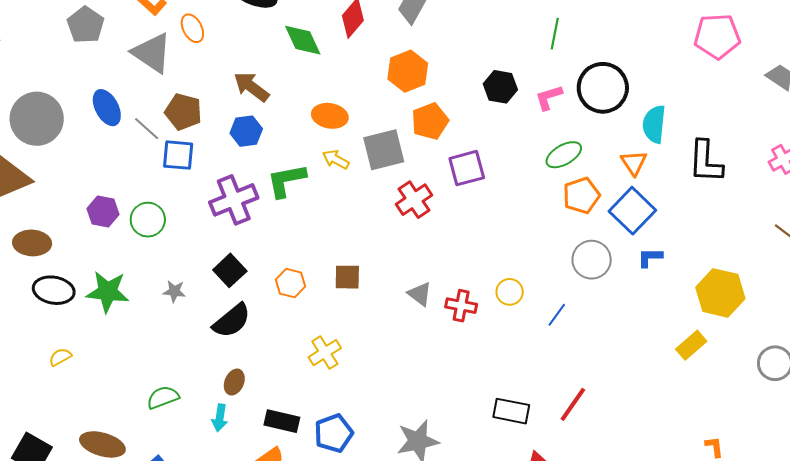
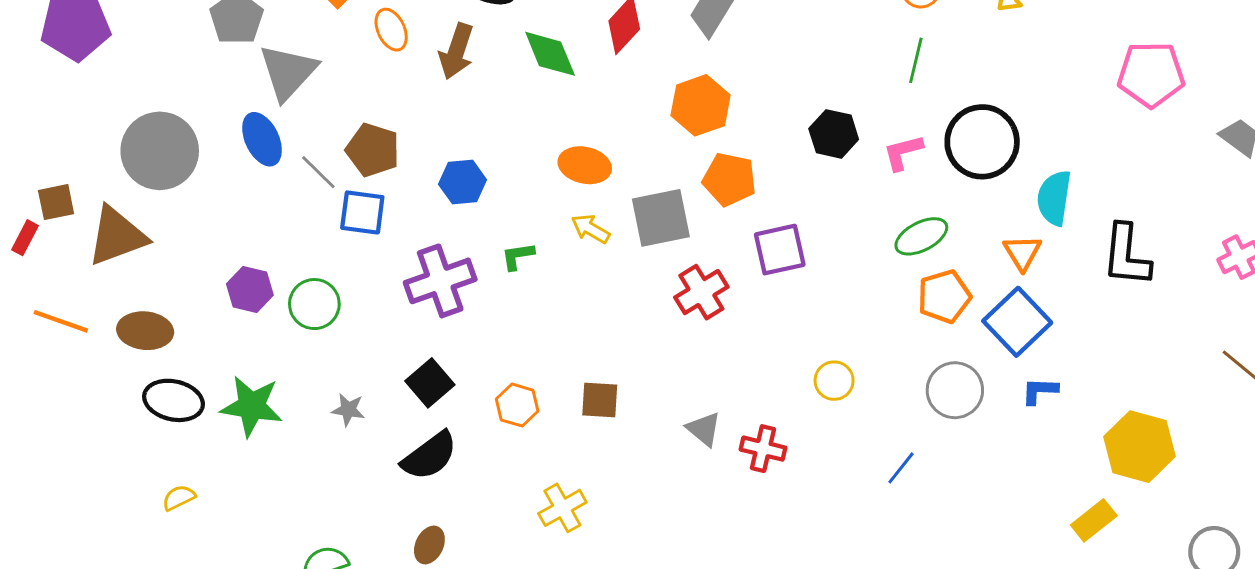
gray triangle: (152, 53) -> (288, 72), moved, turned 36
brown arrow: (251, 87) -> (456, 51), moved, turned -111
orange pentagon: (430, 121) -> (729, 179), turned 30
green L-shape: (286, 180) -> (518, 256), size x0.6
yellow circle: (510, 292) -> (834, 381), moved

